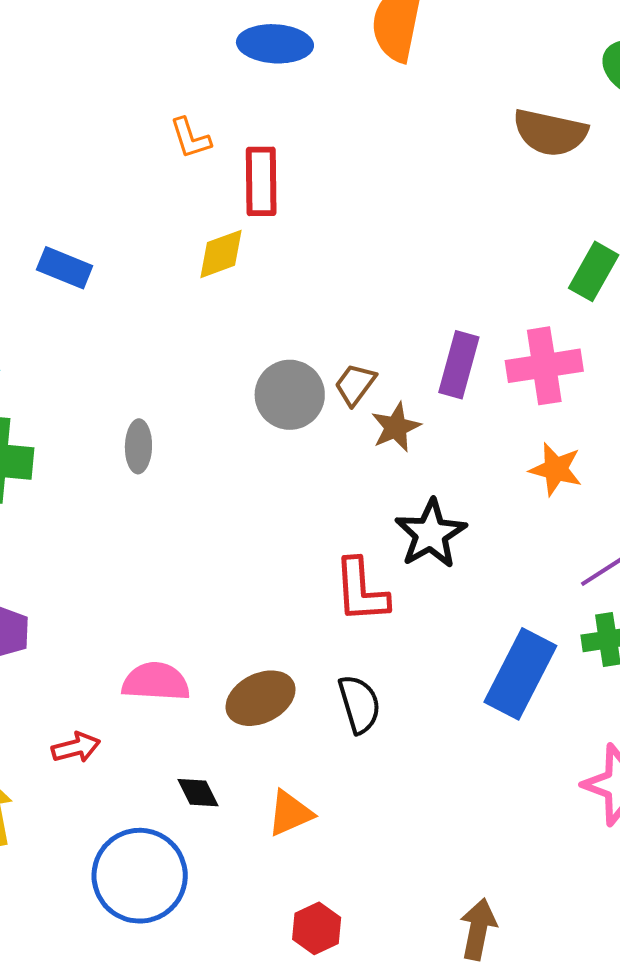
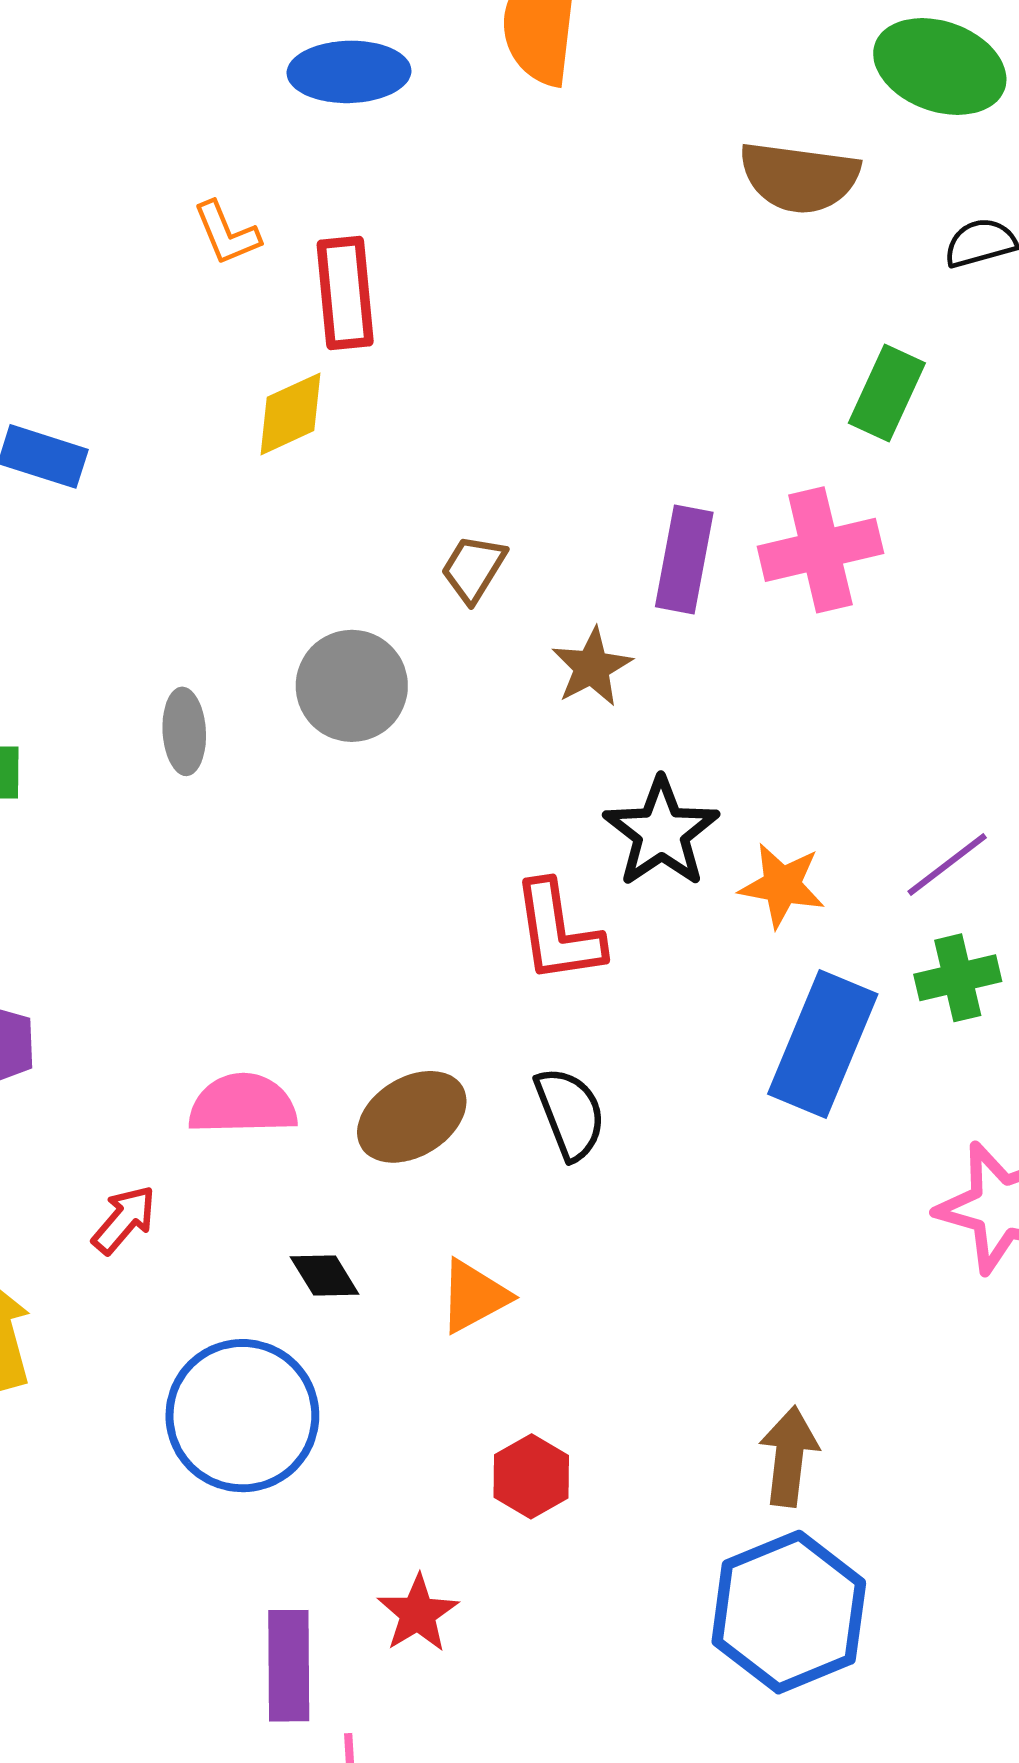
brown trapezoid: (355, 384) -> (473, 568), moved
gray circle: (290, 395) -> (352, 686), moved
orange star: (556, 469) -> (782, 885), moved
red arrow: (76, 747) -> (124, 1220), turned -30

